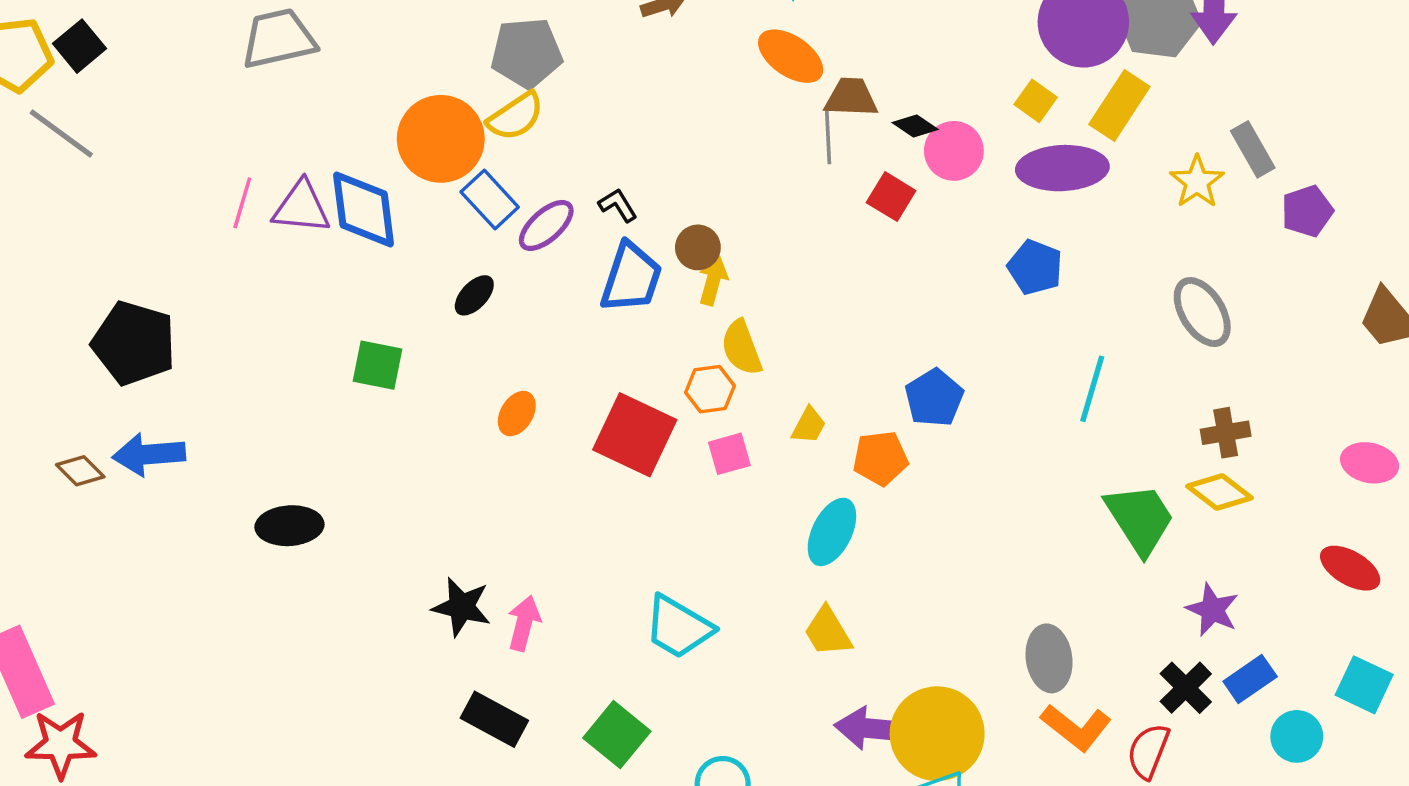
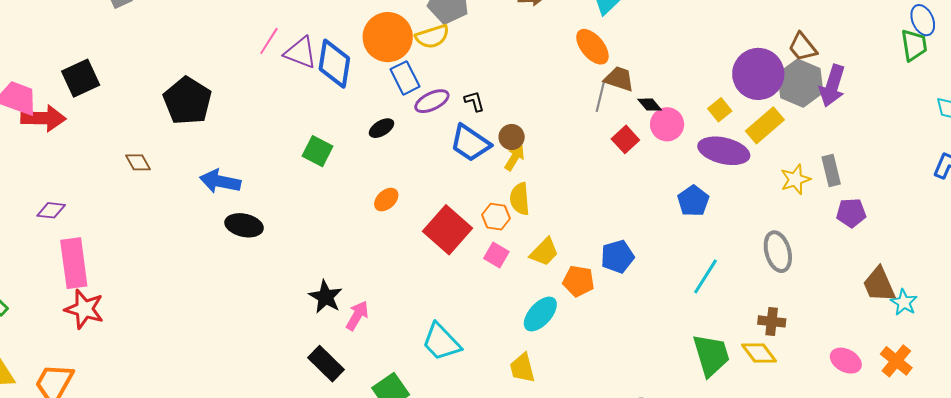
blue trapezoid: (631, 278) -> (470, 143), turned 90
yellow trapezoid: (809, 425) -> (544, 252), size x1.4
blue arrow: (149, 454) -> (220, 181), moved
pink square: (729, 454) -> (496, 255), turned 30

